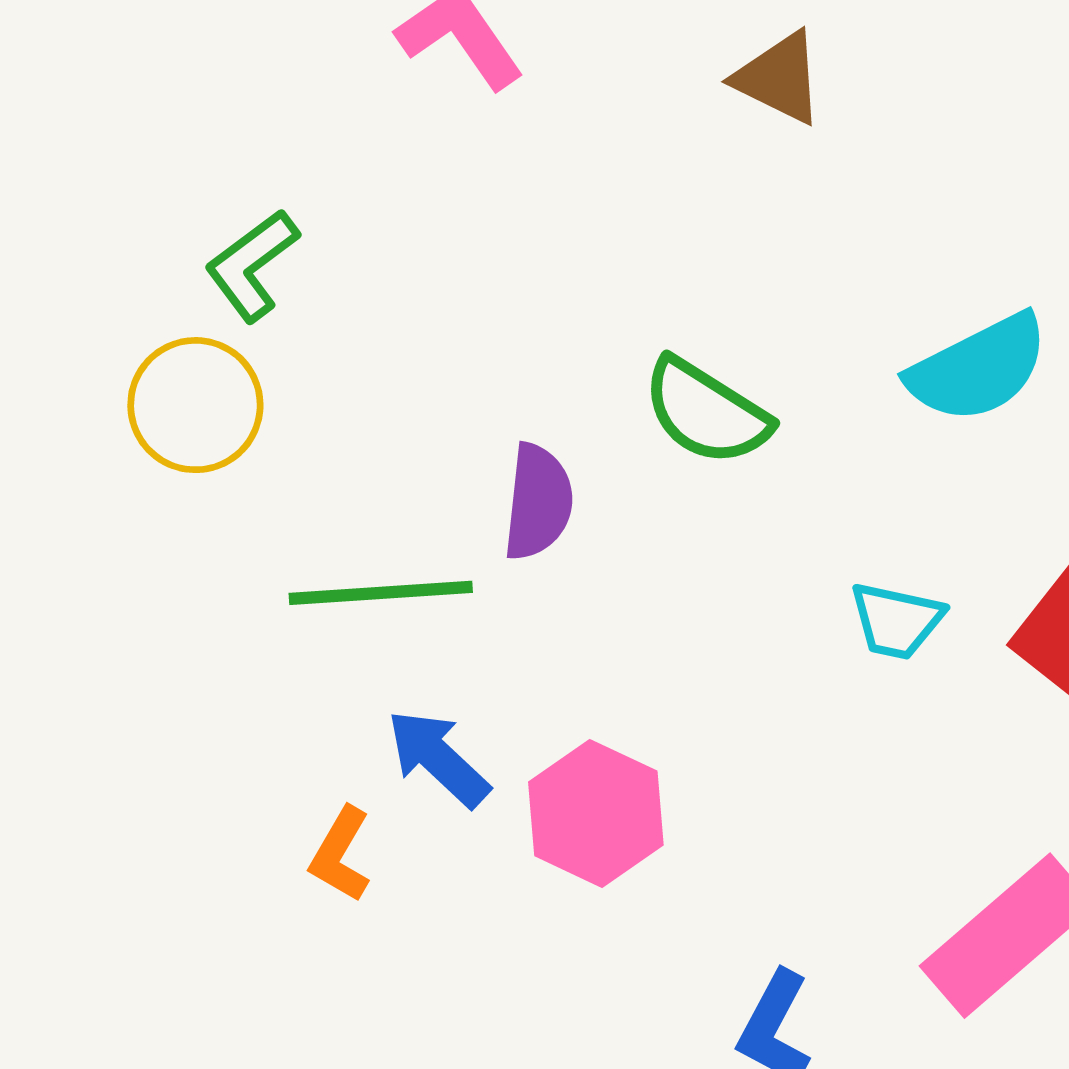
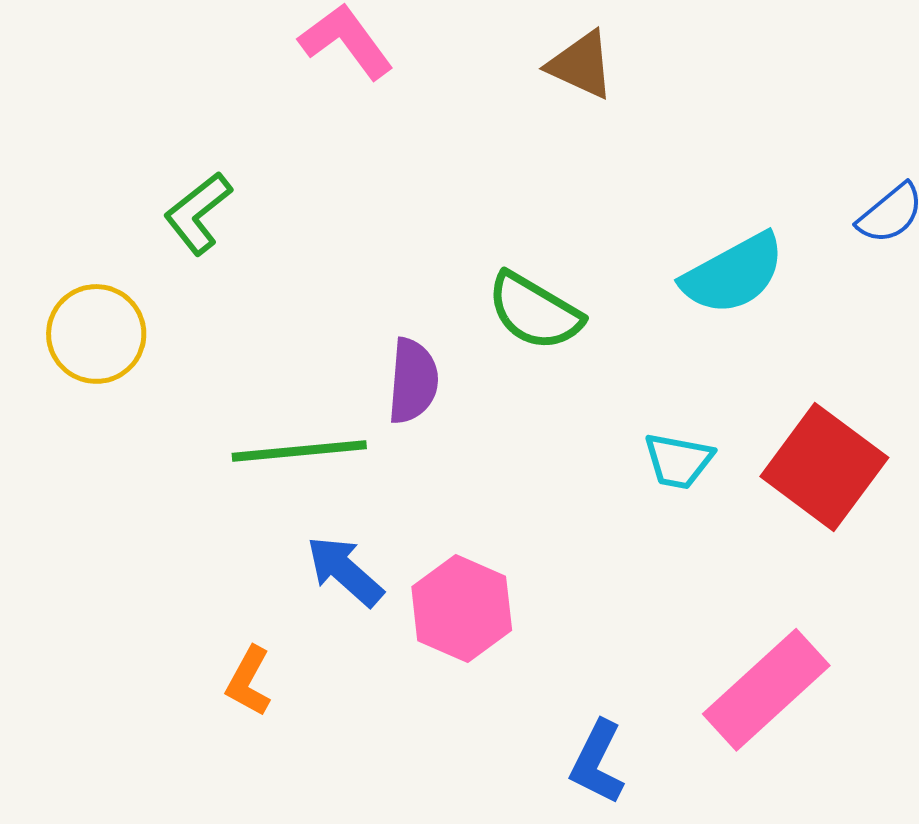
yellow circle: (195, 405) -> (96, 334), moved
orange L-shape: (340, 854) -> (249, 681), moved

